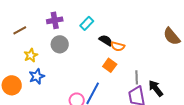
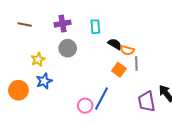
cyan rectangle: (87, 23) -> (95, 27), turned -48
brown line: (20, 30) -> (25, 25), moved, turned 40
gray line: (137, 77) -> (136, 64), moved

